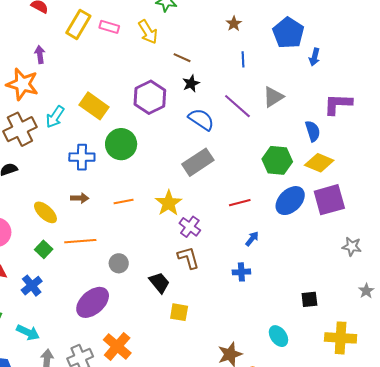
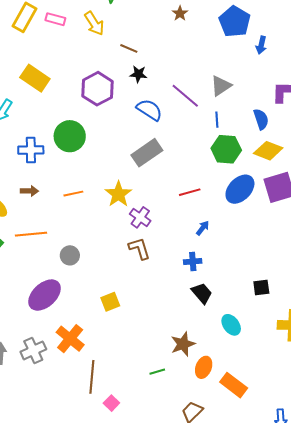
blue line: (243, 59) -> (217, 120), moved
black star: (191, 83) -> (138, 74), turned 30
yellow rectangle: (94, 106) -> (35, 78), moved
black trapezoid: (159, 283) -> (202, 293), moved
yellow square: (179, 312) -> (110, 302), moved, turned -30

